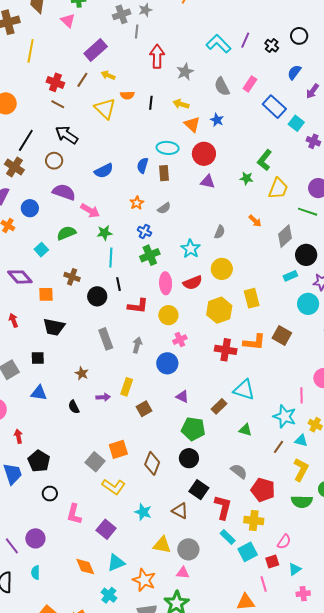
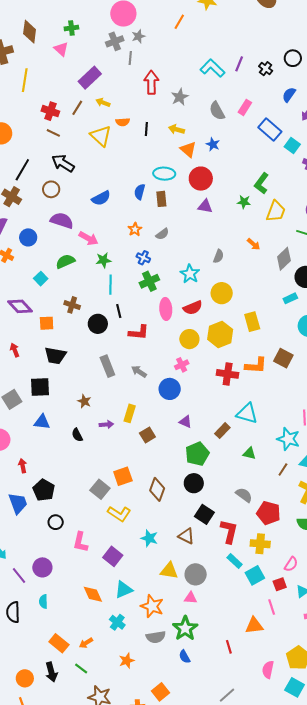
yellow circle: (168, 315) -> (189, 339), moved
gray arrow: (137, 345) -> (139, 371), turned -70
black square: (38, 358) -> (40, 387), size x1.5
green pentagon: (193, 429) -> (197, 454), turned -30

